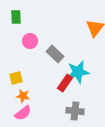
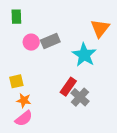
gray rectangle: (55, 54) -> (50, 41), moved, turned -66
cyan star: (78, 72) -> (84, 55), moved, turned -30
gray cross: (75, 111) -> (80, 97), moved, turned 36

